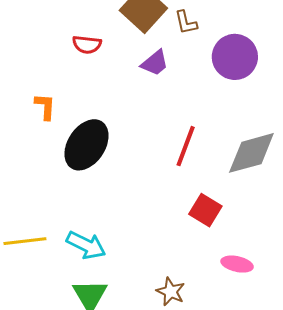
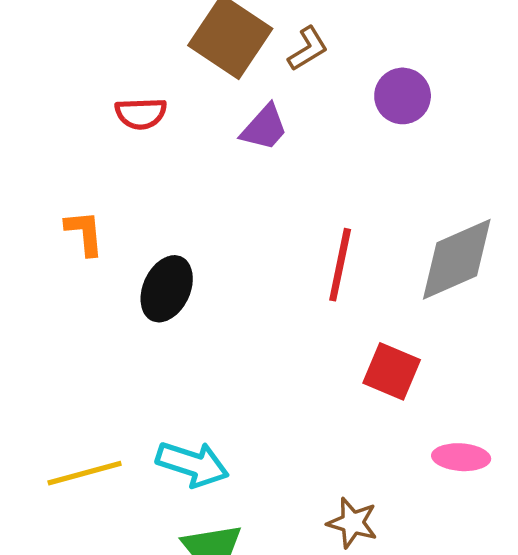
brown L-shape: (186, 22) -> (308, 49), turned -100
purple circle: (235, 57) -> (403, 96), size x0.7
black ellipse: (86, 145) -> (167, 289), size x0.7

